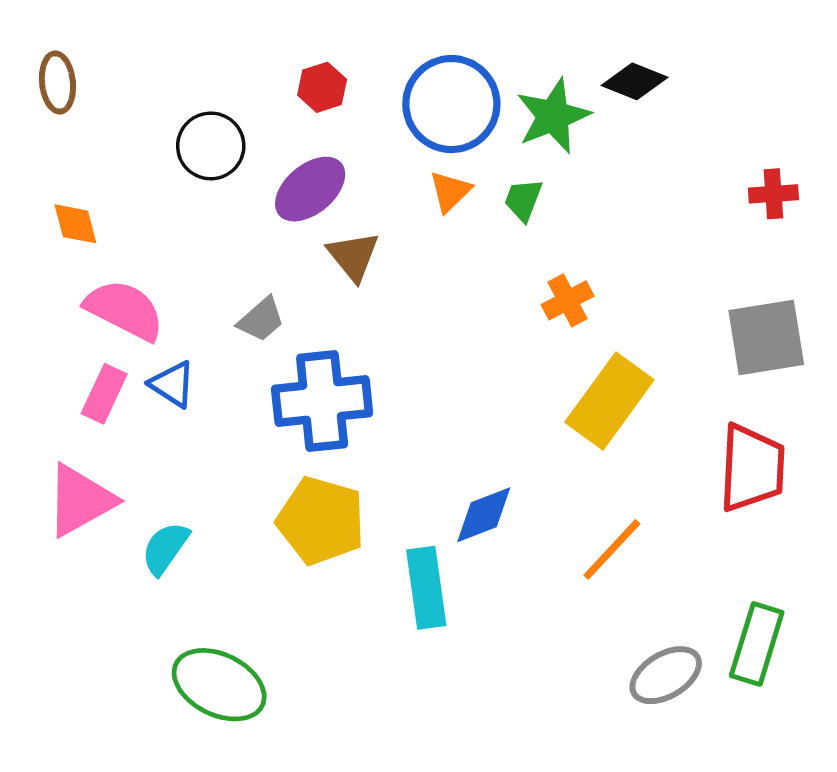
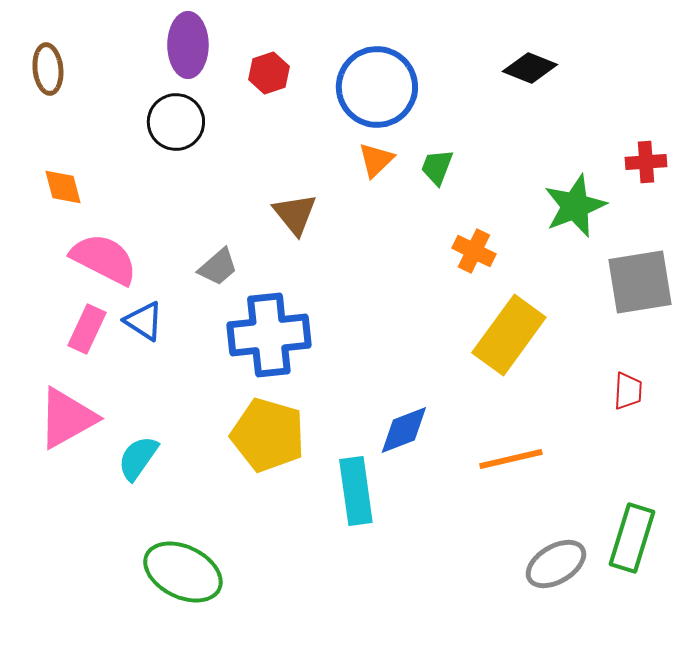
green star: (553, 116) -> (575, 206), moved
purple ellipse: (310, 189) -> (188, 45), moved, turned -50
orange cross: (568, 300) -> (474, 251), turned -36
red trapezoid: (752, 468) -> (628, 391), size x0.5
orange line: (612, 549) -> (511, 459), turned 34

